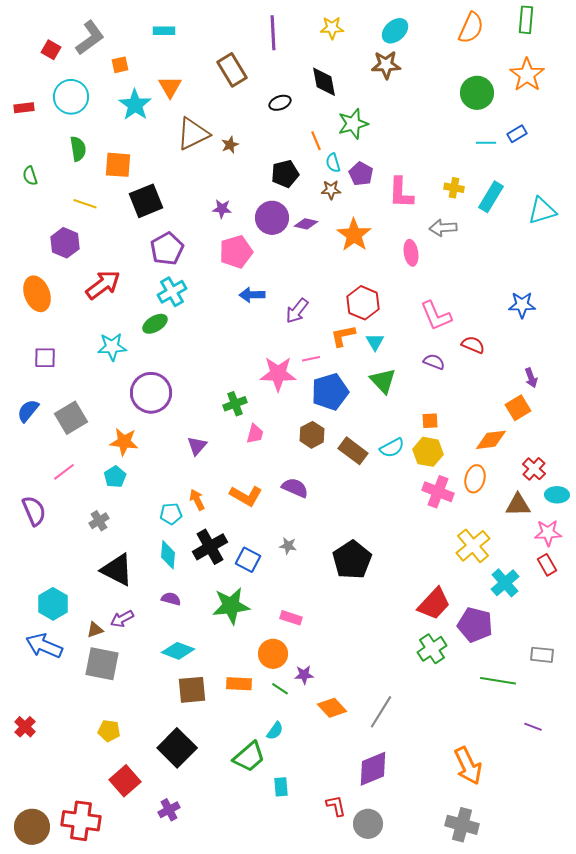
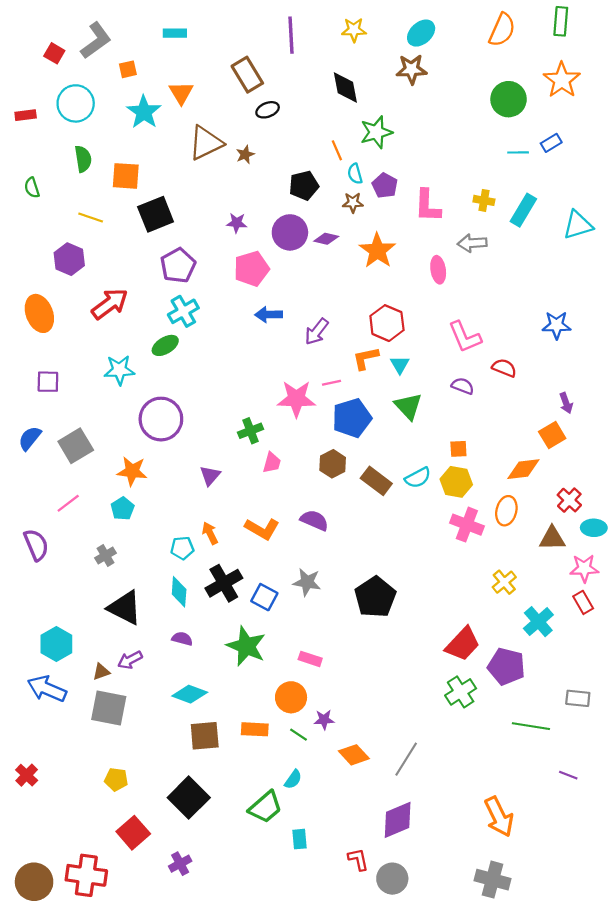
black ellipse: (280, 103) -> (268, 110), moved
gray star: (288, 546) -> (307, 582), size x1.5
yellow cross: (473, 546) -> (504, 582), size x0.7
green star: (231, 606) -> (246, 646), turned 30

